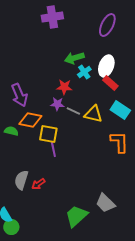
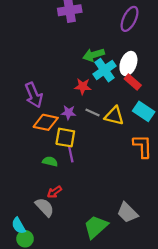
cyan cross: (84, 72) -> (104, 70), size x1.5
purple star: (57, 104) -> (69, 112), moved
green semicircle: (11, 131) -> (50, 161), moved
gray semicircle: (21, 180) -> (45, 207), moved, turned 120

